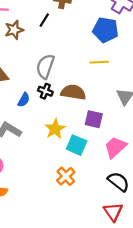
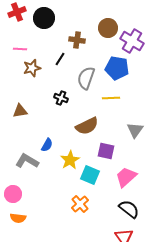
gray semicircle: (45, 66) -> (86, 78), moved
black cross: (45, 91) -> (61, 98), moved
brown semicircle: (73, 92) -> (87, 126), turned 145
blue semicircle: (24, 100) -> (47, 145), moved

